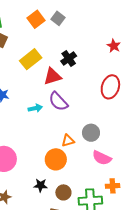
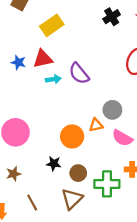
black cross: (69, 59) -> (112, 17), moved
red triangle: (52, 76) -> (43, 59), moved
orange triangle: (68, 141) -> (96, 125), moved

